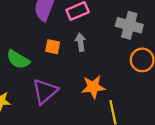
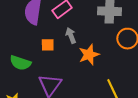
orange star: (93, 87) -> (89, 55), moved

